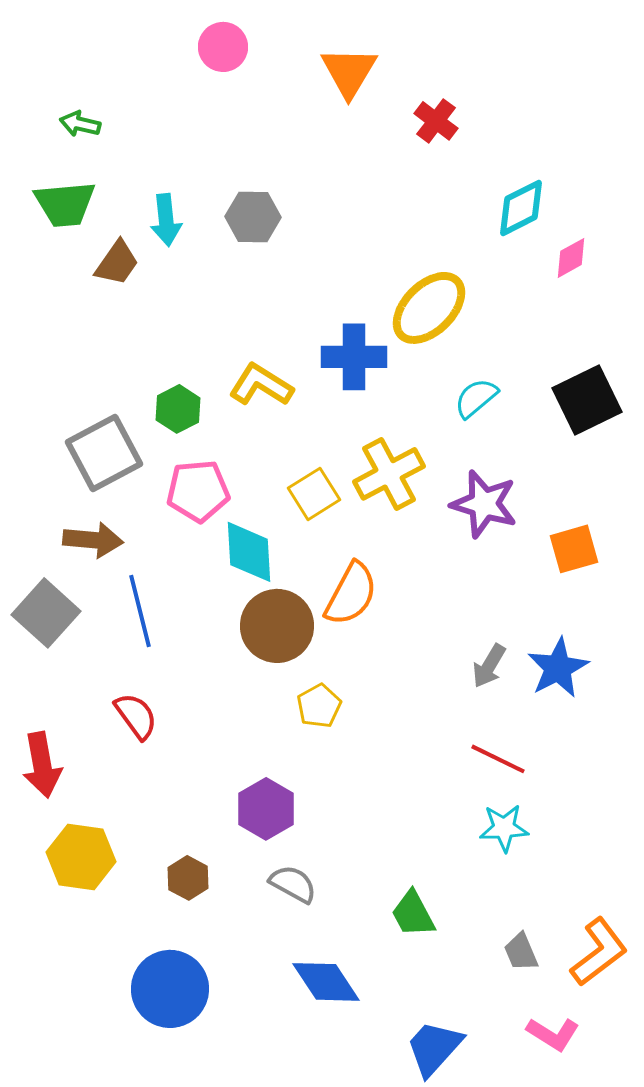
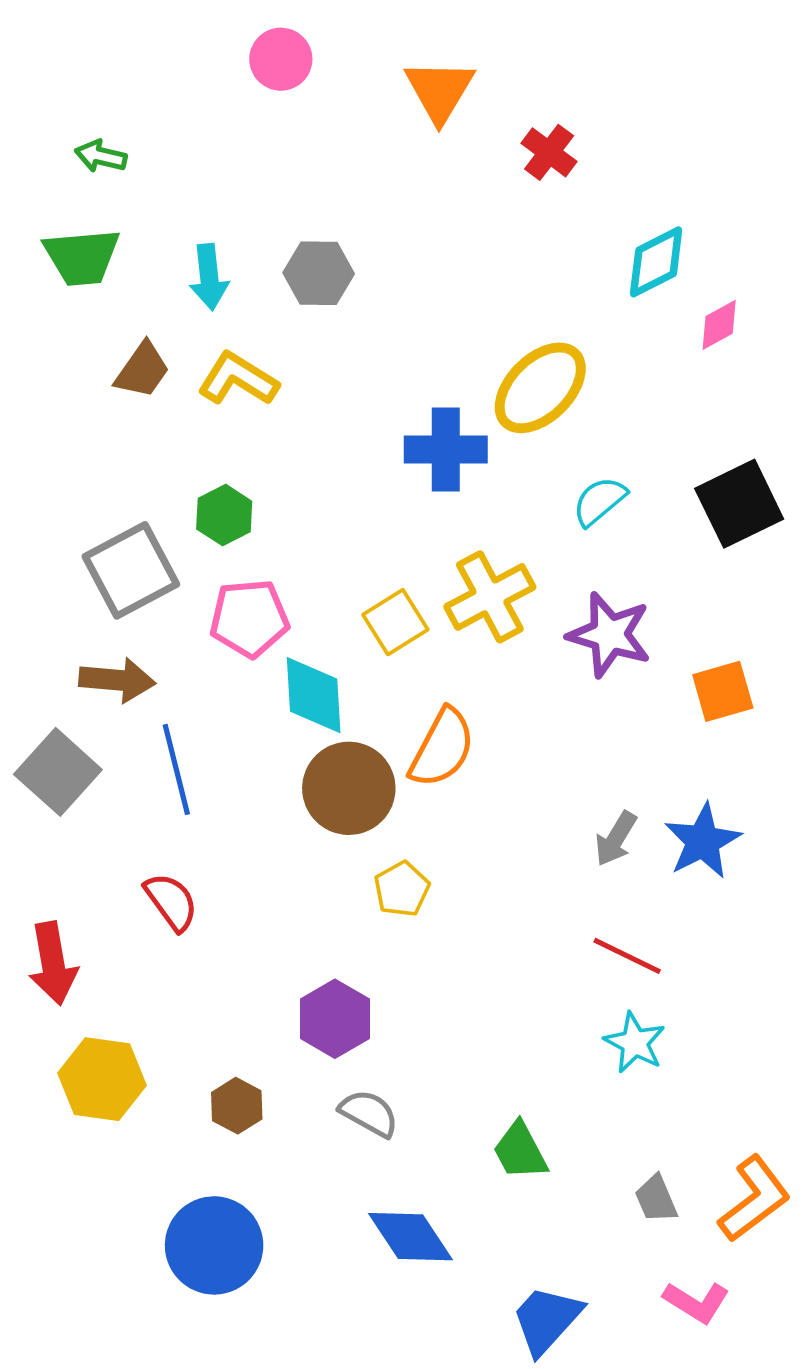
brown trapezoid: (117, 263) -> (142, 370), moved
yellow L-shape: (261, 385) -> (238, 379), moved
cyan star: (504, 828) -> (635, 1043), turned 30

